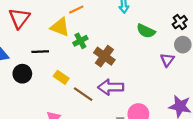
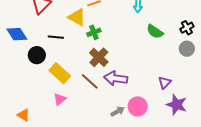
brown cross: (104, 56) -> (99, 57), moved
purple triangle: (167, 60) -> (165, 83), moved
yellow rectangle: (61, 77) -> (60, 73), moved, size x1.5

